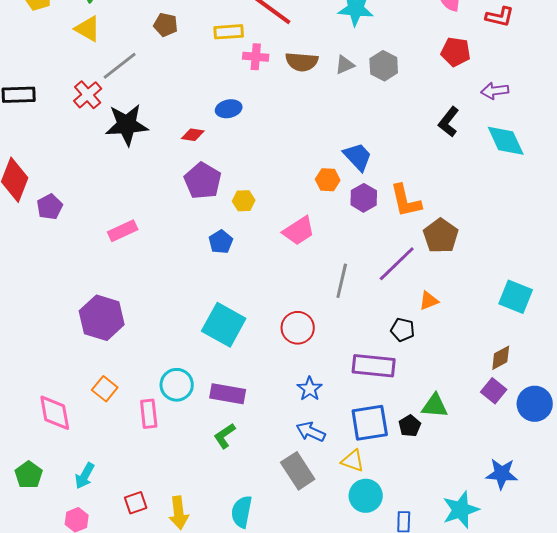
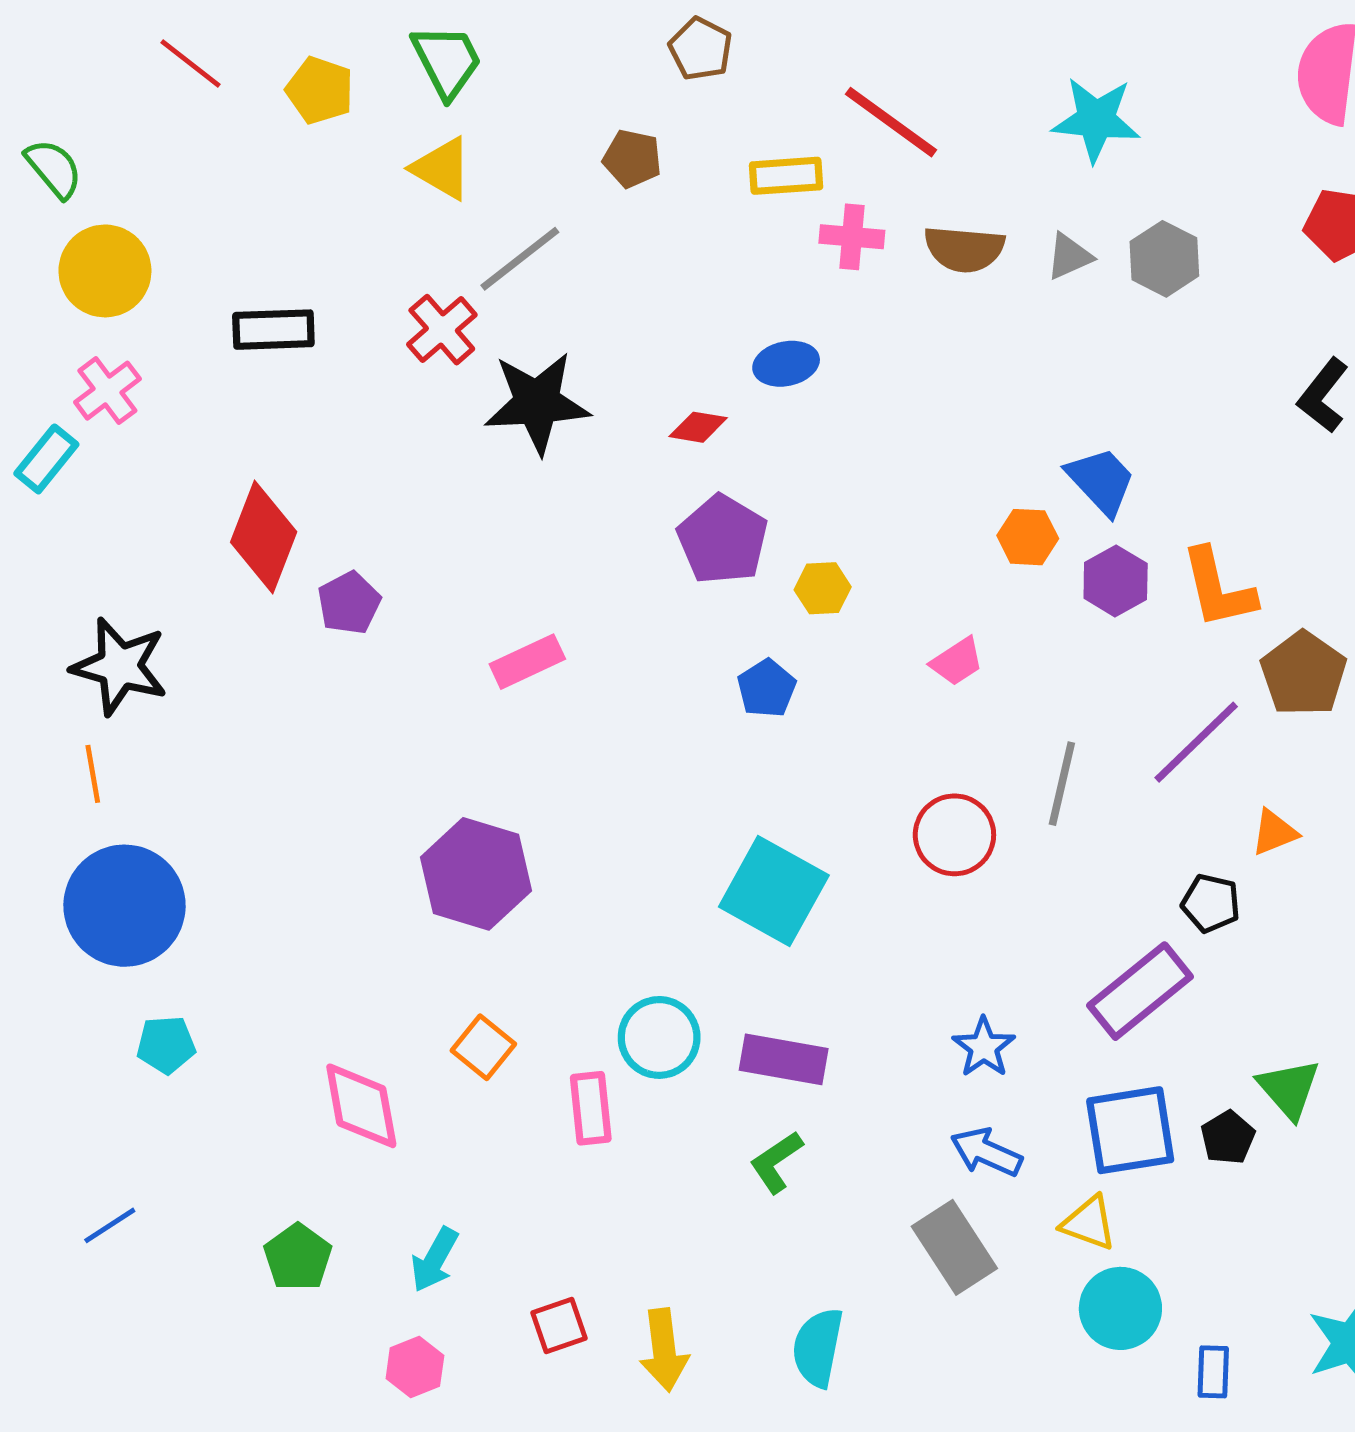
pink trapezoid: (299, 231) -> (957, 662), size x0.7
red circle: (298, 328) -> (954, 835), moved
purple rectangle: (374, 366) -> (1140, 991), turned -45
green triangle: (435, 406) -> (1289, 1089), turned 44

